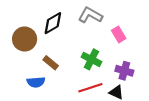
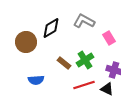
green cross: (91, 59) -> (85, 60), turned 30
brown rectangle: (51, 63) -> (64, 63), moved

